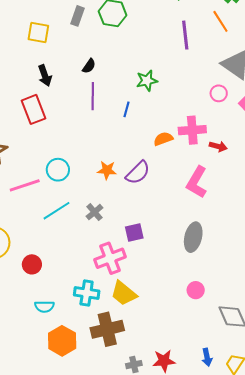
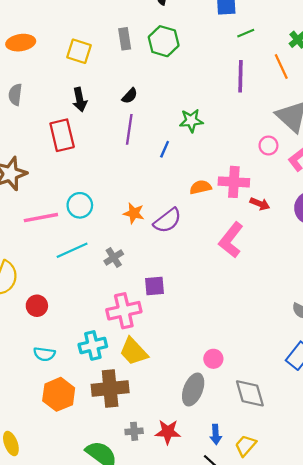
gray rectangle: (78, 16) -> (125, 39), turned -36
gray ellipse: (193, 237) -> (193, 389), moved
cyan cross: (87, 293) -> (93, 345), turned -30

